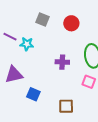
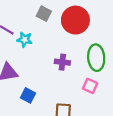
red circle: (71, 23) -> (75, 20), size x1.6

